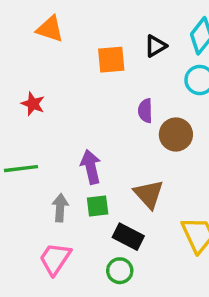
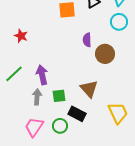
purple arrow: (91, 167) -> (42, 75), moved
green line: (21, 169) -> (14, 74), turned -36
green circle: (120, 271) -> (60, 126), moved

